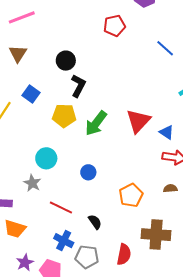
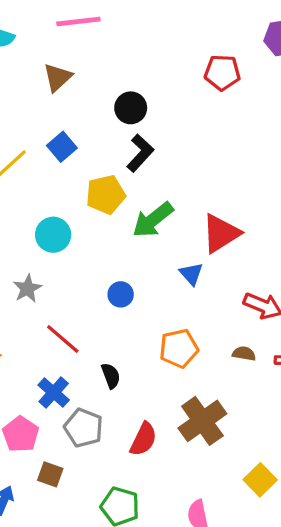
yellow pentagon: (64, 116) -> (106, 195), turned -30
blue triangle: (167, 132) -> (191, 274), moved
cyan circle: (46, 158) -> (53, 235), moved
brown cross: (156, 235) -> (202, 421), turned 36

